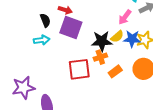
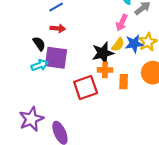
purple square: (71, 27) -> (56, 58), moved
orange cross: (100, 57) -> (105, 70), turned 32
orange rectangle: (115, 71) -> (124, 82), turned -40

